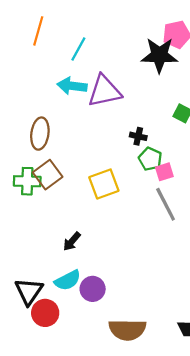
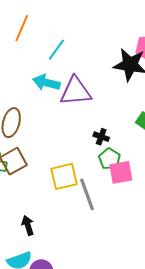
pink square: (164, 172) -> (121, 172), size x1.4
gray line: (166, 204) -> (87, 194), moved
black arrow: (72, 241) -> (28, 225), turned 114

